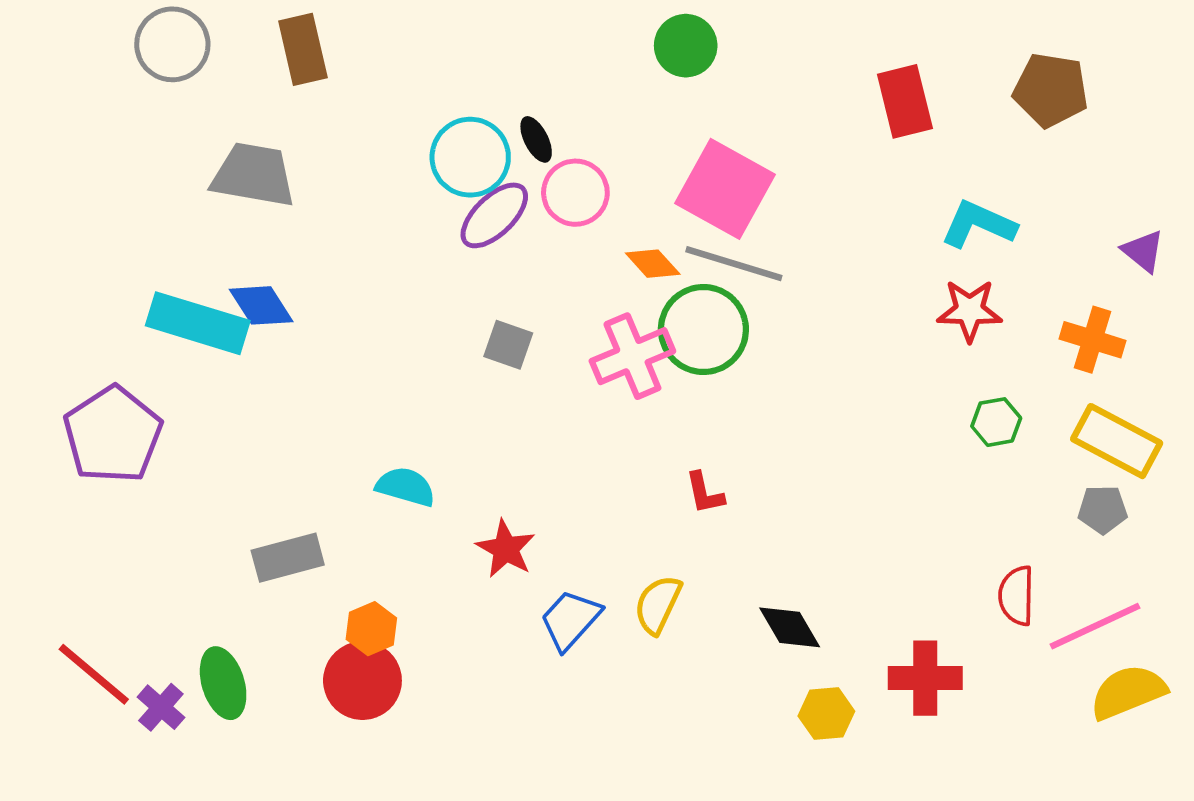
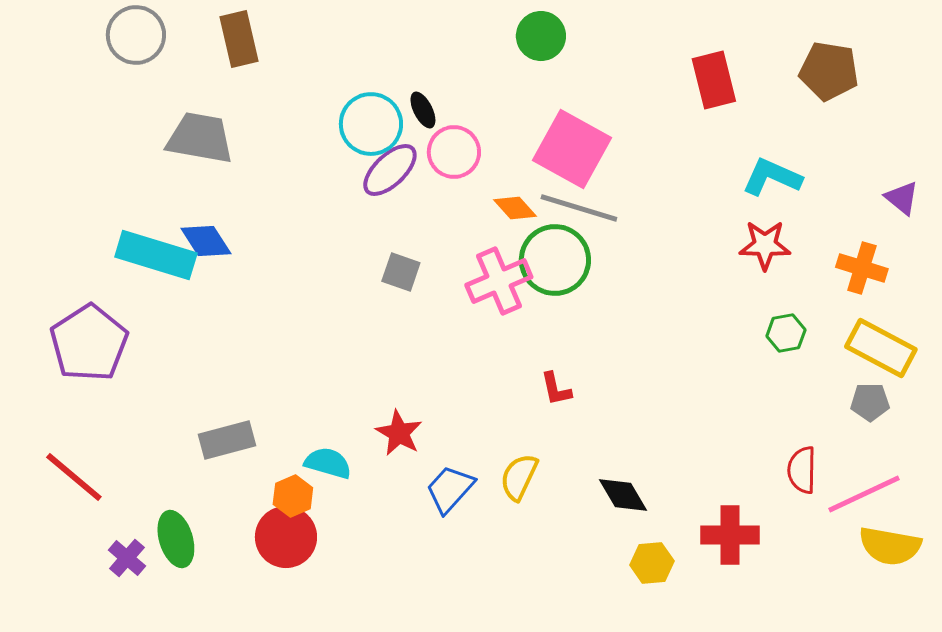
cyan semicircle: (406, 487) -> (328, 463), moved
red line: (94, 674) -> (74, 477), moved
yellow semicircle: (1128, 692) -> (890, 546), turned -148

